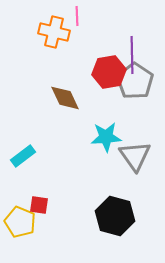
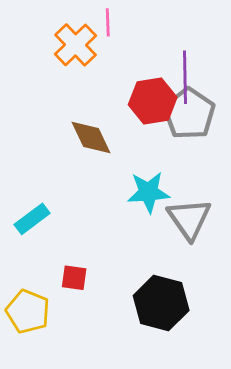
orange cross: (54, 32) -> (76, 45), turned 32
red square: (39, 205) -> (74, 278), moved

